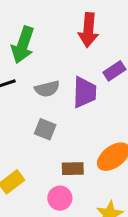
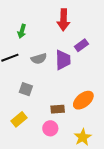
green arrow: (23, 45) -> (22, 31), size x0.6
gray square: (45, 129) -> (26, 89), moved

